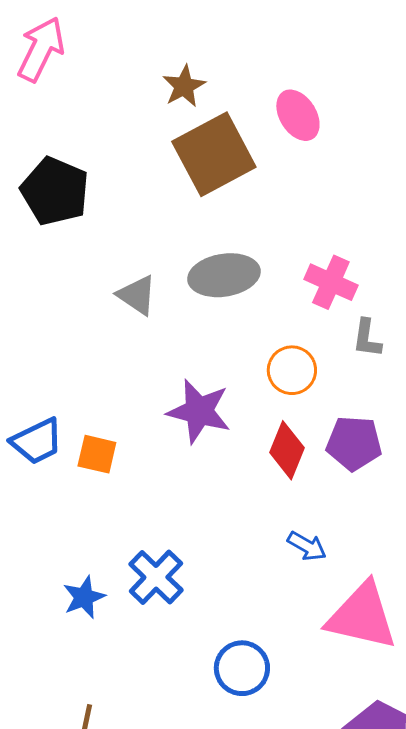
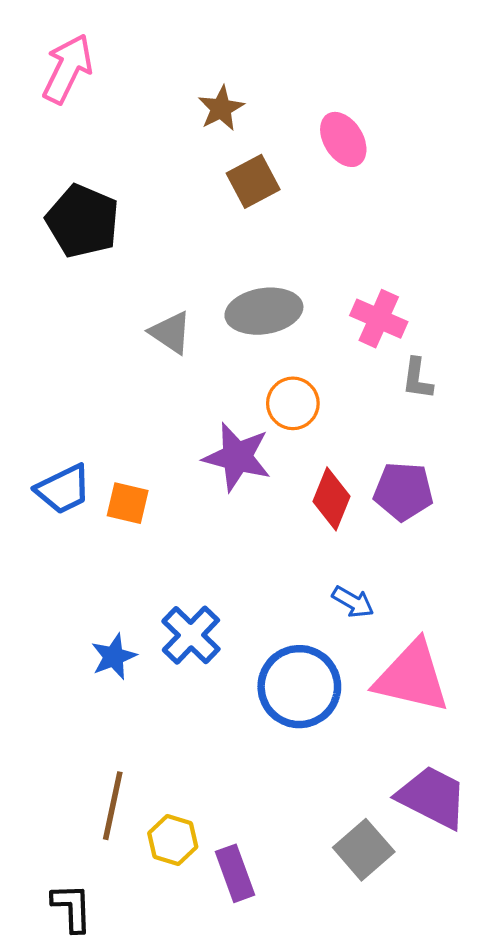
brown square: (214, 154) -> (253, 181), size x0.6
orange circle: (292, 370) -> (293, 403), moved
blue circle: (242, 668) -> (299, 687), moved, size x1.4

